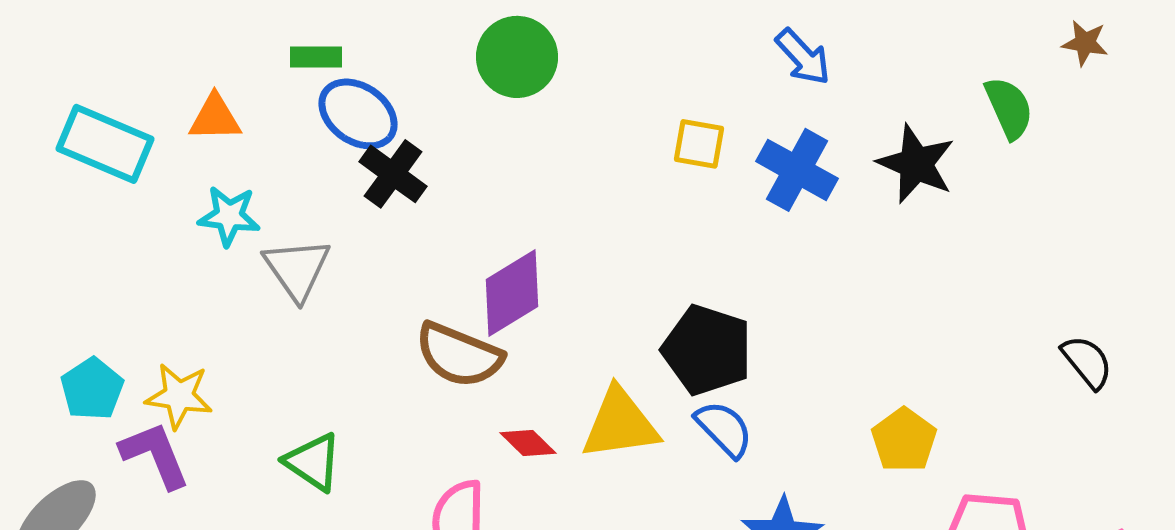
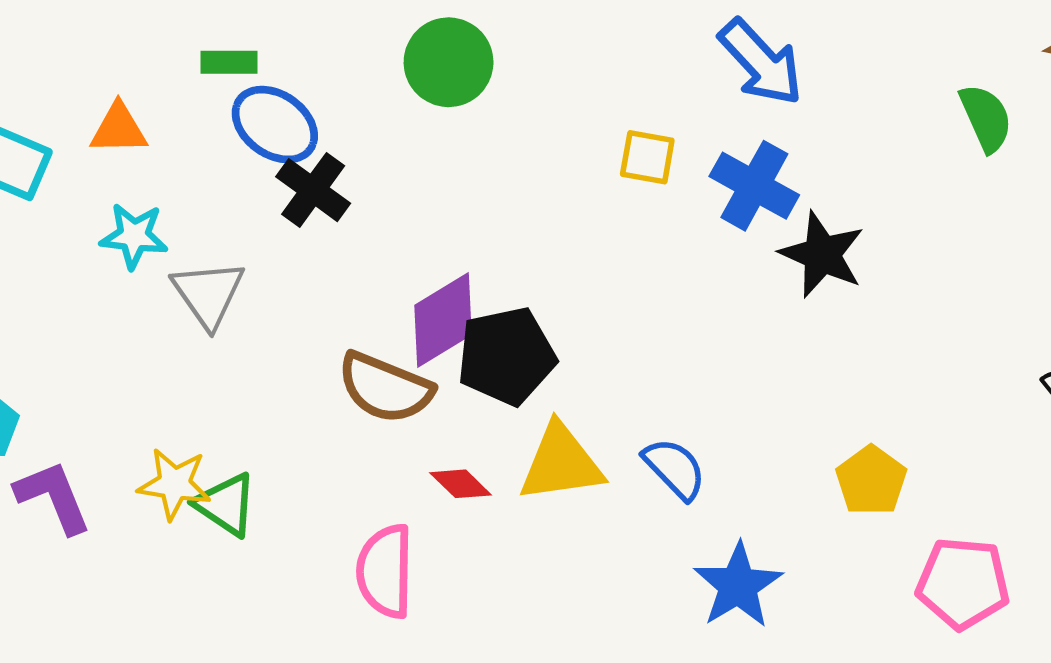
blue arrow: (803, 57) -> (761, 62), size x1.4
black star: (916, 164) -> (822, 254), moved
black pentagon: (707, 350) -> (506, 356), moved, turned -30
yellow star: (179, 396) -> (174, 484), moved

